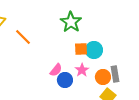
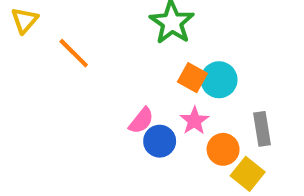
orange square: (81, 49) -> (192, 78), turned 32
orange circle: (103, 77) -> (223, 149), moved

